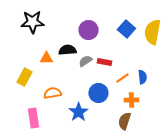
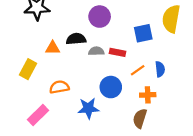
blue square: (126, 29) -> (143, 33), moved, turned 36
gray semicircle: (85, 61) -> (96, 51), turned 32
blue star: (78, 112) -> (88, 108), turned 30
pink rectangle: (33, 118) -> (38, 115), turned 54

